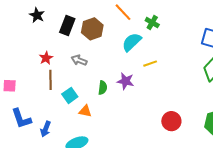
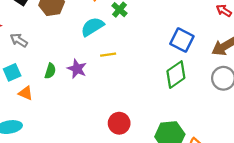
gray arrow: (79, 60) -> (19, 40), moved

